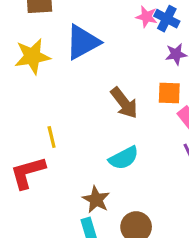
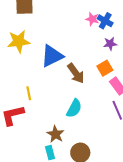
blue triangle: (83, 42) -> (52, 56), moved
orange square: (169, 93) -> (105, 68), turned -35
cyan semicircle: (124, 158) -> (74, 108), turned -36

